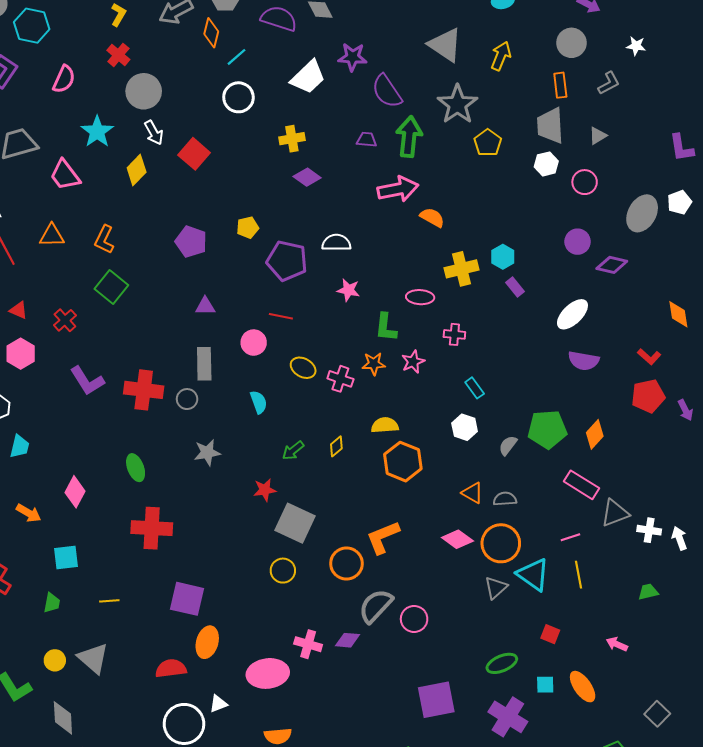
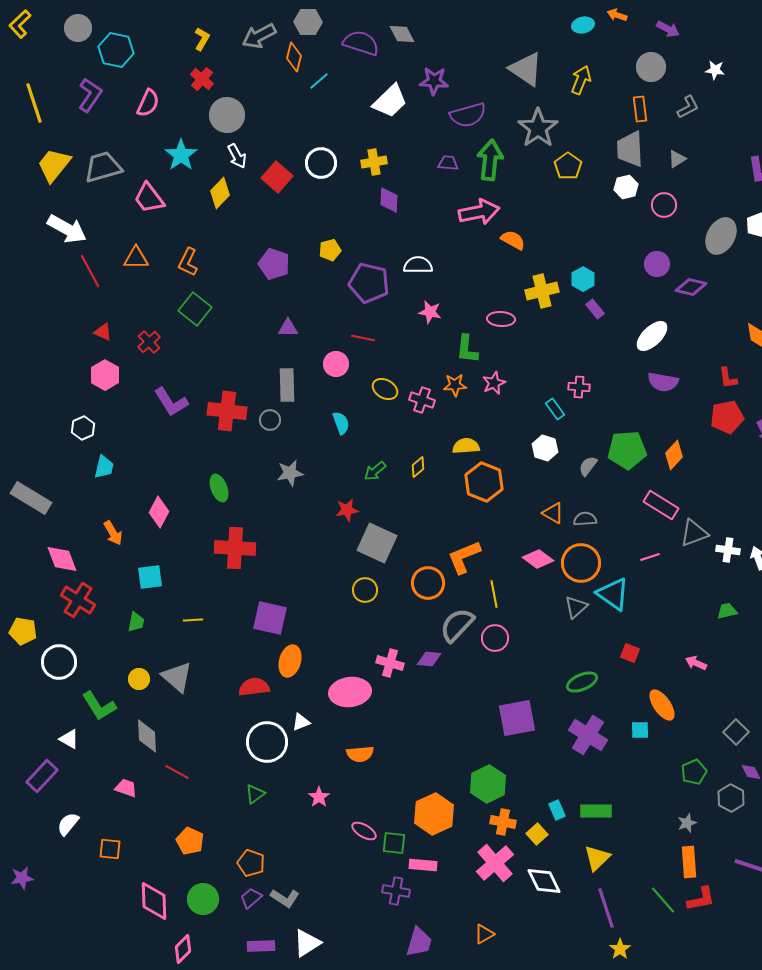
purple semicircle: (387, 91) -> (468, 115), turned -72
white circle: (238, 97) -> (321, 163), moved
purple diamond: (307, 177) -> (389, 200), turned 56
pink cross: (454, 334) -> (579, 387), moved
red L-shape: (649, 357) -> (728, 378), turned 40
orange arrow: (29, 513) -> (113, 533), turned 30
yellow line: (579, 575) -> (494, 594), moved
cyan square: (545, 685) -> (640, 730), moved

